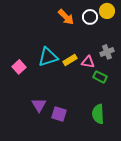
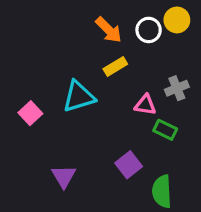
yellow rectangle: (70, 60) -> (115, 67), moved
purple square: (59, 114) -> (129, 165), moved, turned 35

